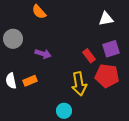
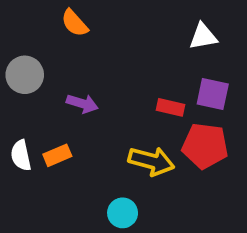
purple square: (111, 49) -> (213, 94), turned 30
red rectangle: (89, 56) -> (170, 107), turned -40
yellow arrow: (79, 84) -> (151, 161), turned -65

